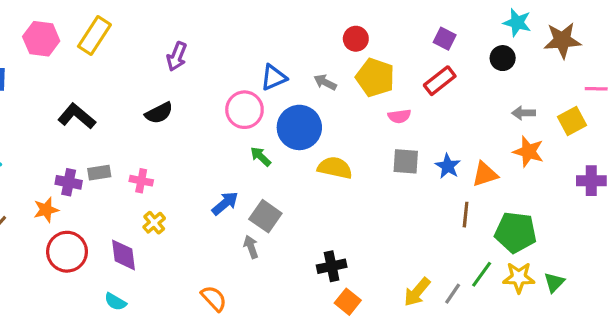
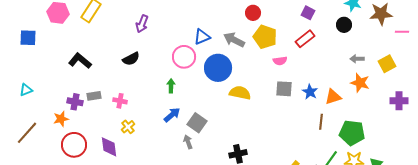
gray arrow: (325, 82) -> (234, 40), size x1.5
pink line: (596, 89) -> (402, 32), moved
green arrow: (261, 156) -> (171, 86), moved, turned 48

